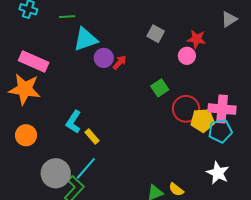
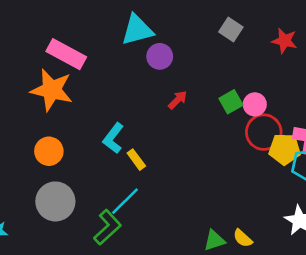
pink circle: (187, 56) -> (255, 104), moved
red arrow: (120, 62) -> (178, 100), moved
gray circle: (56, 173) -> (55, 201), moved

